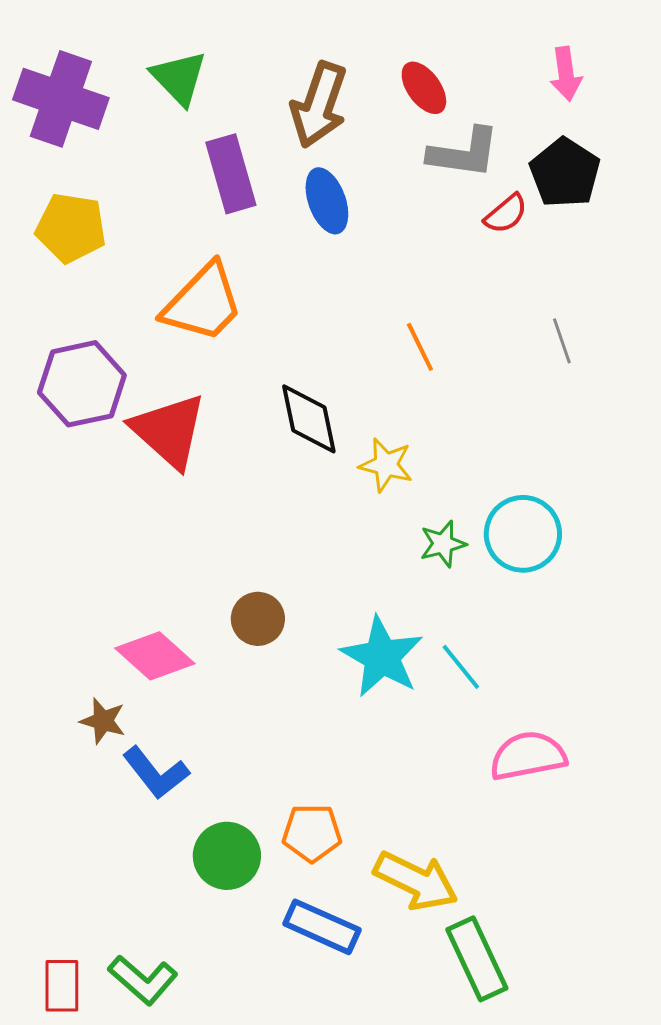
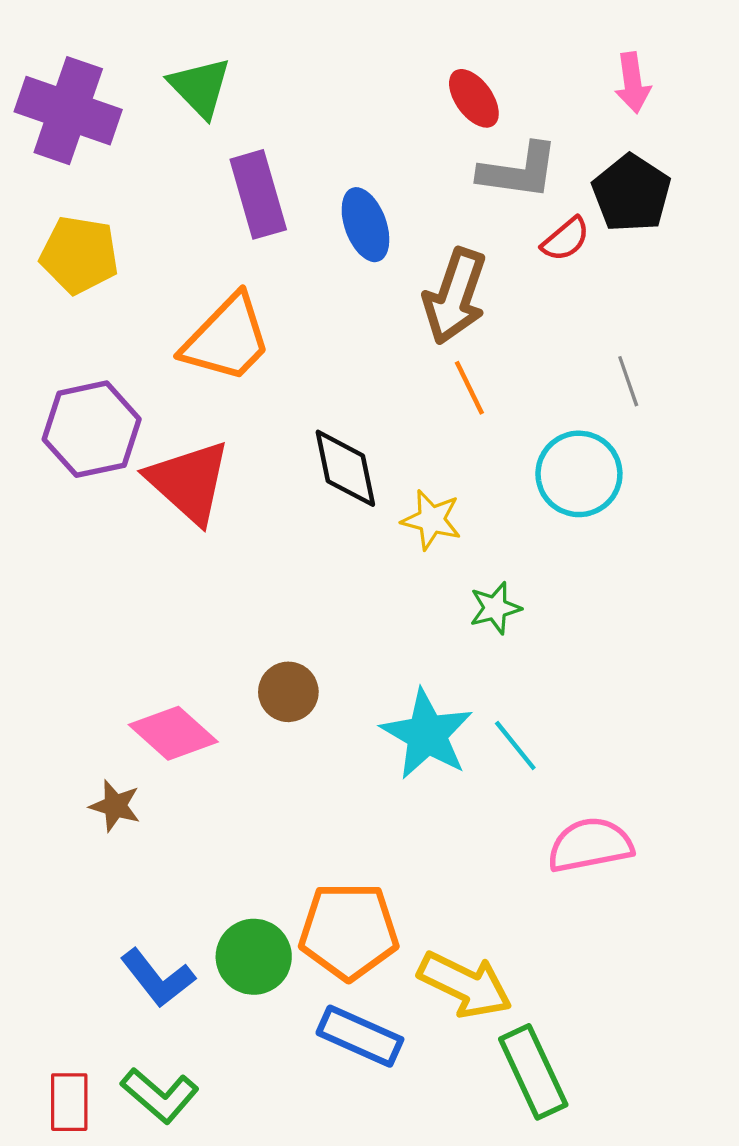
brown arrow: (319, 105) -> (455, 296), moved
cyan circle: (523, 534) -> (579, 474), moved
blue L-shape: (156, 773) -> (158, 978), moved
orange pentagon: (312, 833) -> (349, 931), size x1.5

